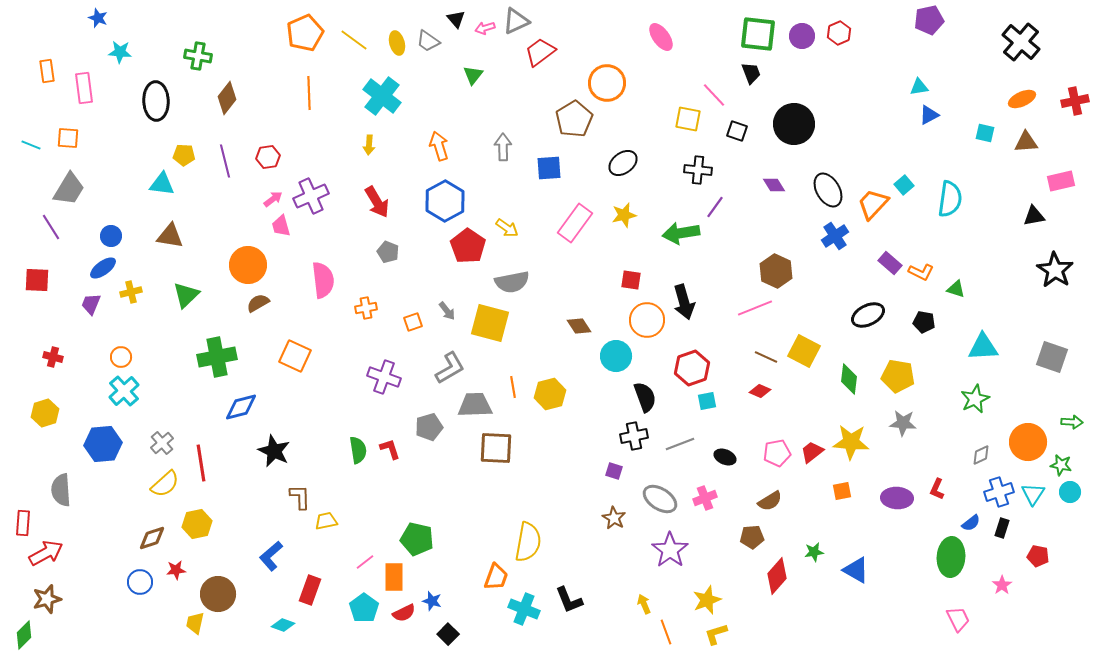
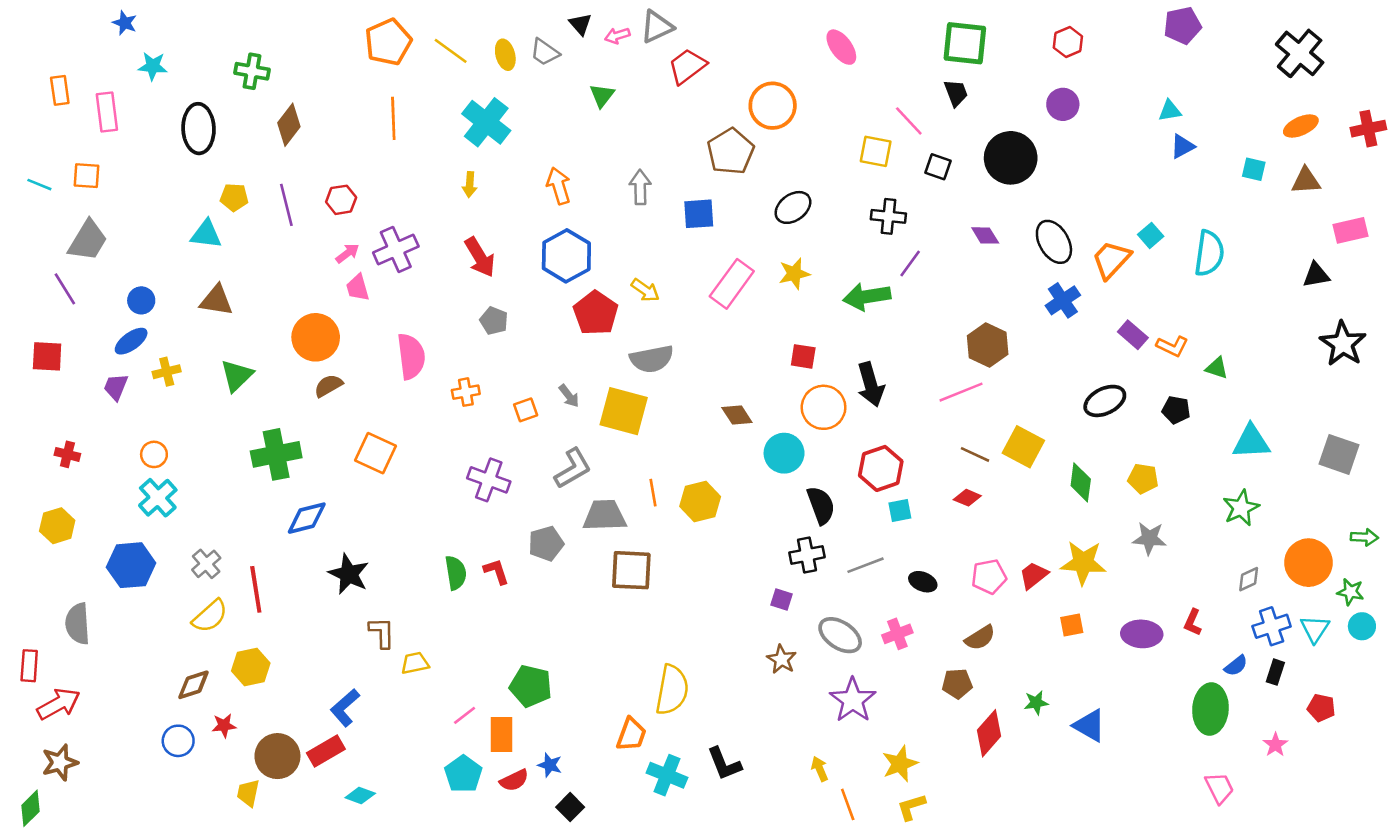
purple circle: (802, 36) -> (1063, 104), moved
yellow pentagon: (898, 376) -> (1143, 479), size x0.7
red rectangle: (310, 590) -> (326, 751), moved, turned 40

